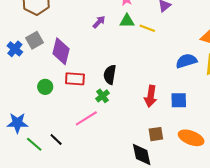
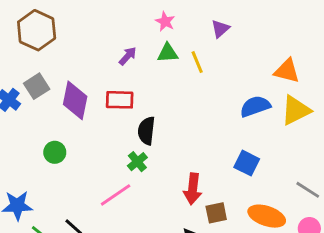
yellow line: (147, 28) -> (197, 62), turned 49
red rectangle: (75, 79) -> (120, 100), moved
red arrow: (151, 96) -> (193, 189), moved
blue square: (179, 100) -> (247, 163), turned 30

